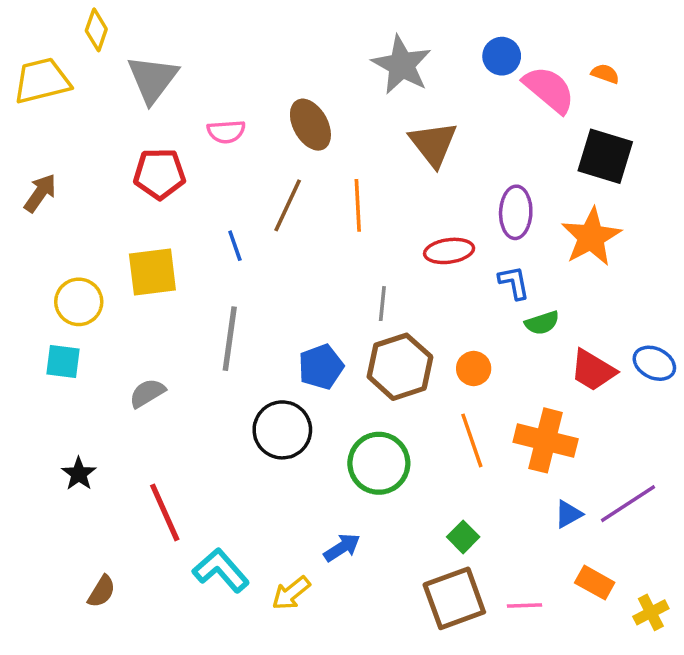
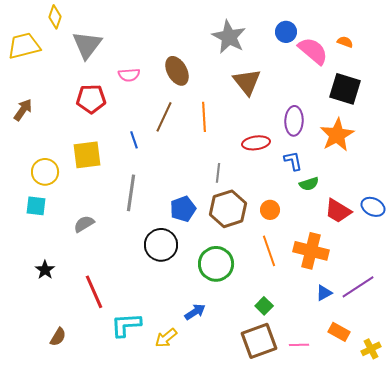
cyan L-shape: (221, 570) -> (126, 325), turned -52

